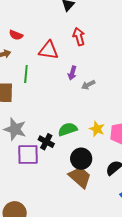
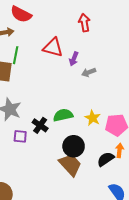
red semicircle: (16, 35) -> (21, 14), size x1.5
red triangle: (49, 50) -> (53, 47), moved
green line: (26, 74) -> (16, 55), moved
purple square: (28, 155) -> (20, 136), size x0.6

